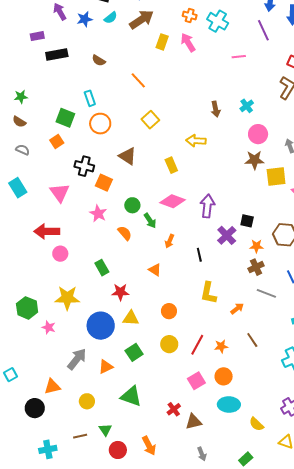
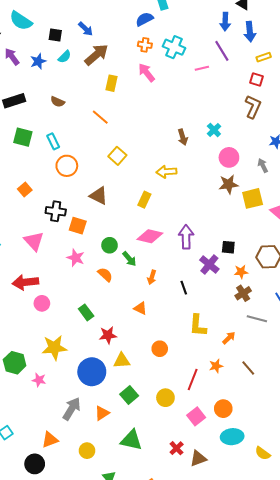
yellow rectangle: (162, 42) -> (111, 83), moved
pink line: (239, 57) -> (202, 68), moved
green square: (65, 118) -> (23, 137), moved
yellow rectangle: (171, 165) -> (144, 200), turned 56
yellow circle: (169, 344) -> (165, 398), moved
orange star: (221, 346) -> (216, 366), moved

